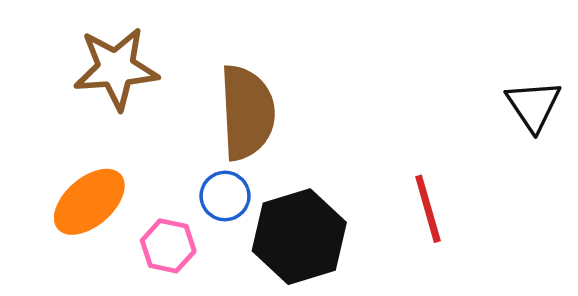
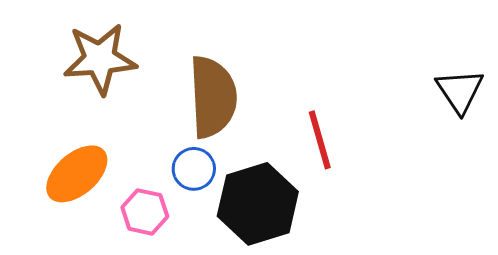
red line: (428, 209) -> (320, 140), moved

